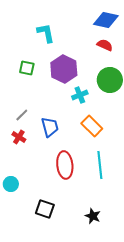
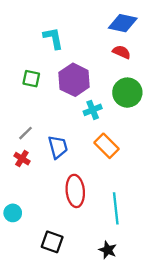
cyan line: (100, 165) -> (116, 208), moved

